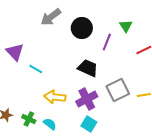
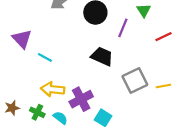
yellow arrow: (55, 97) -> (53, 89), moved
purple cross: (87, 99) -> (81, 99), moved

